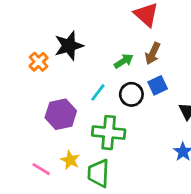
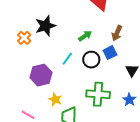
brown arrow: (153, 53) -> (117, 33), moved
green cross: (109, 133) -> (98, 94), moved
yellow star: (70, 160) -> (55, 99), moved

